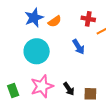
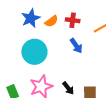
red cross: (88, 19) -> (73, 20), moved

